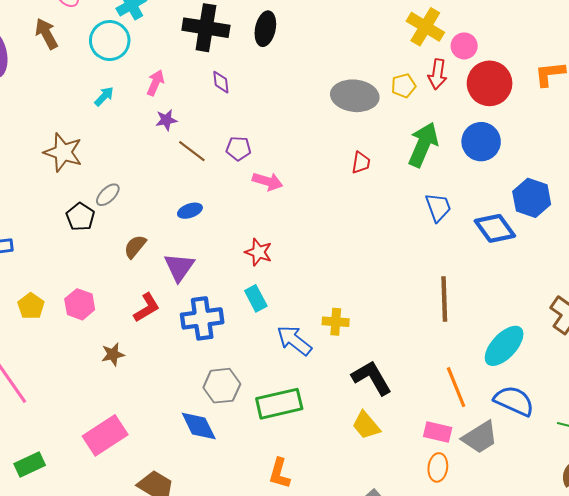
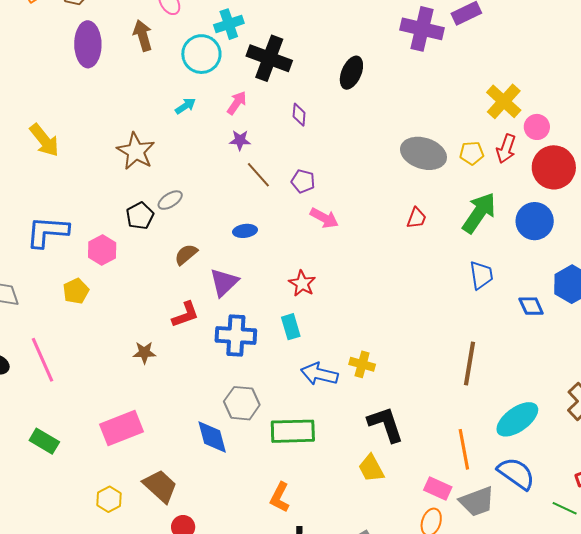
black cross: (206, 28) -> (269, 58), moved
blue diamond: (495, 228) -> (531, 306), size x0.7
pink hexagon: (80, 304) -> (102, 250), moved
blue arrow: (294, 340) -> (319, 374), turned -36
green rectangle: (30, 464) -> (44, 441), turned 44

